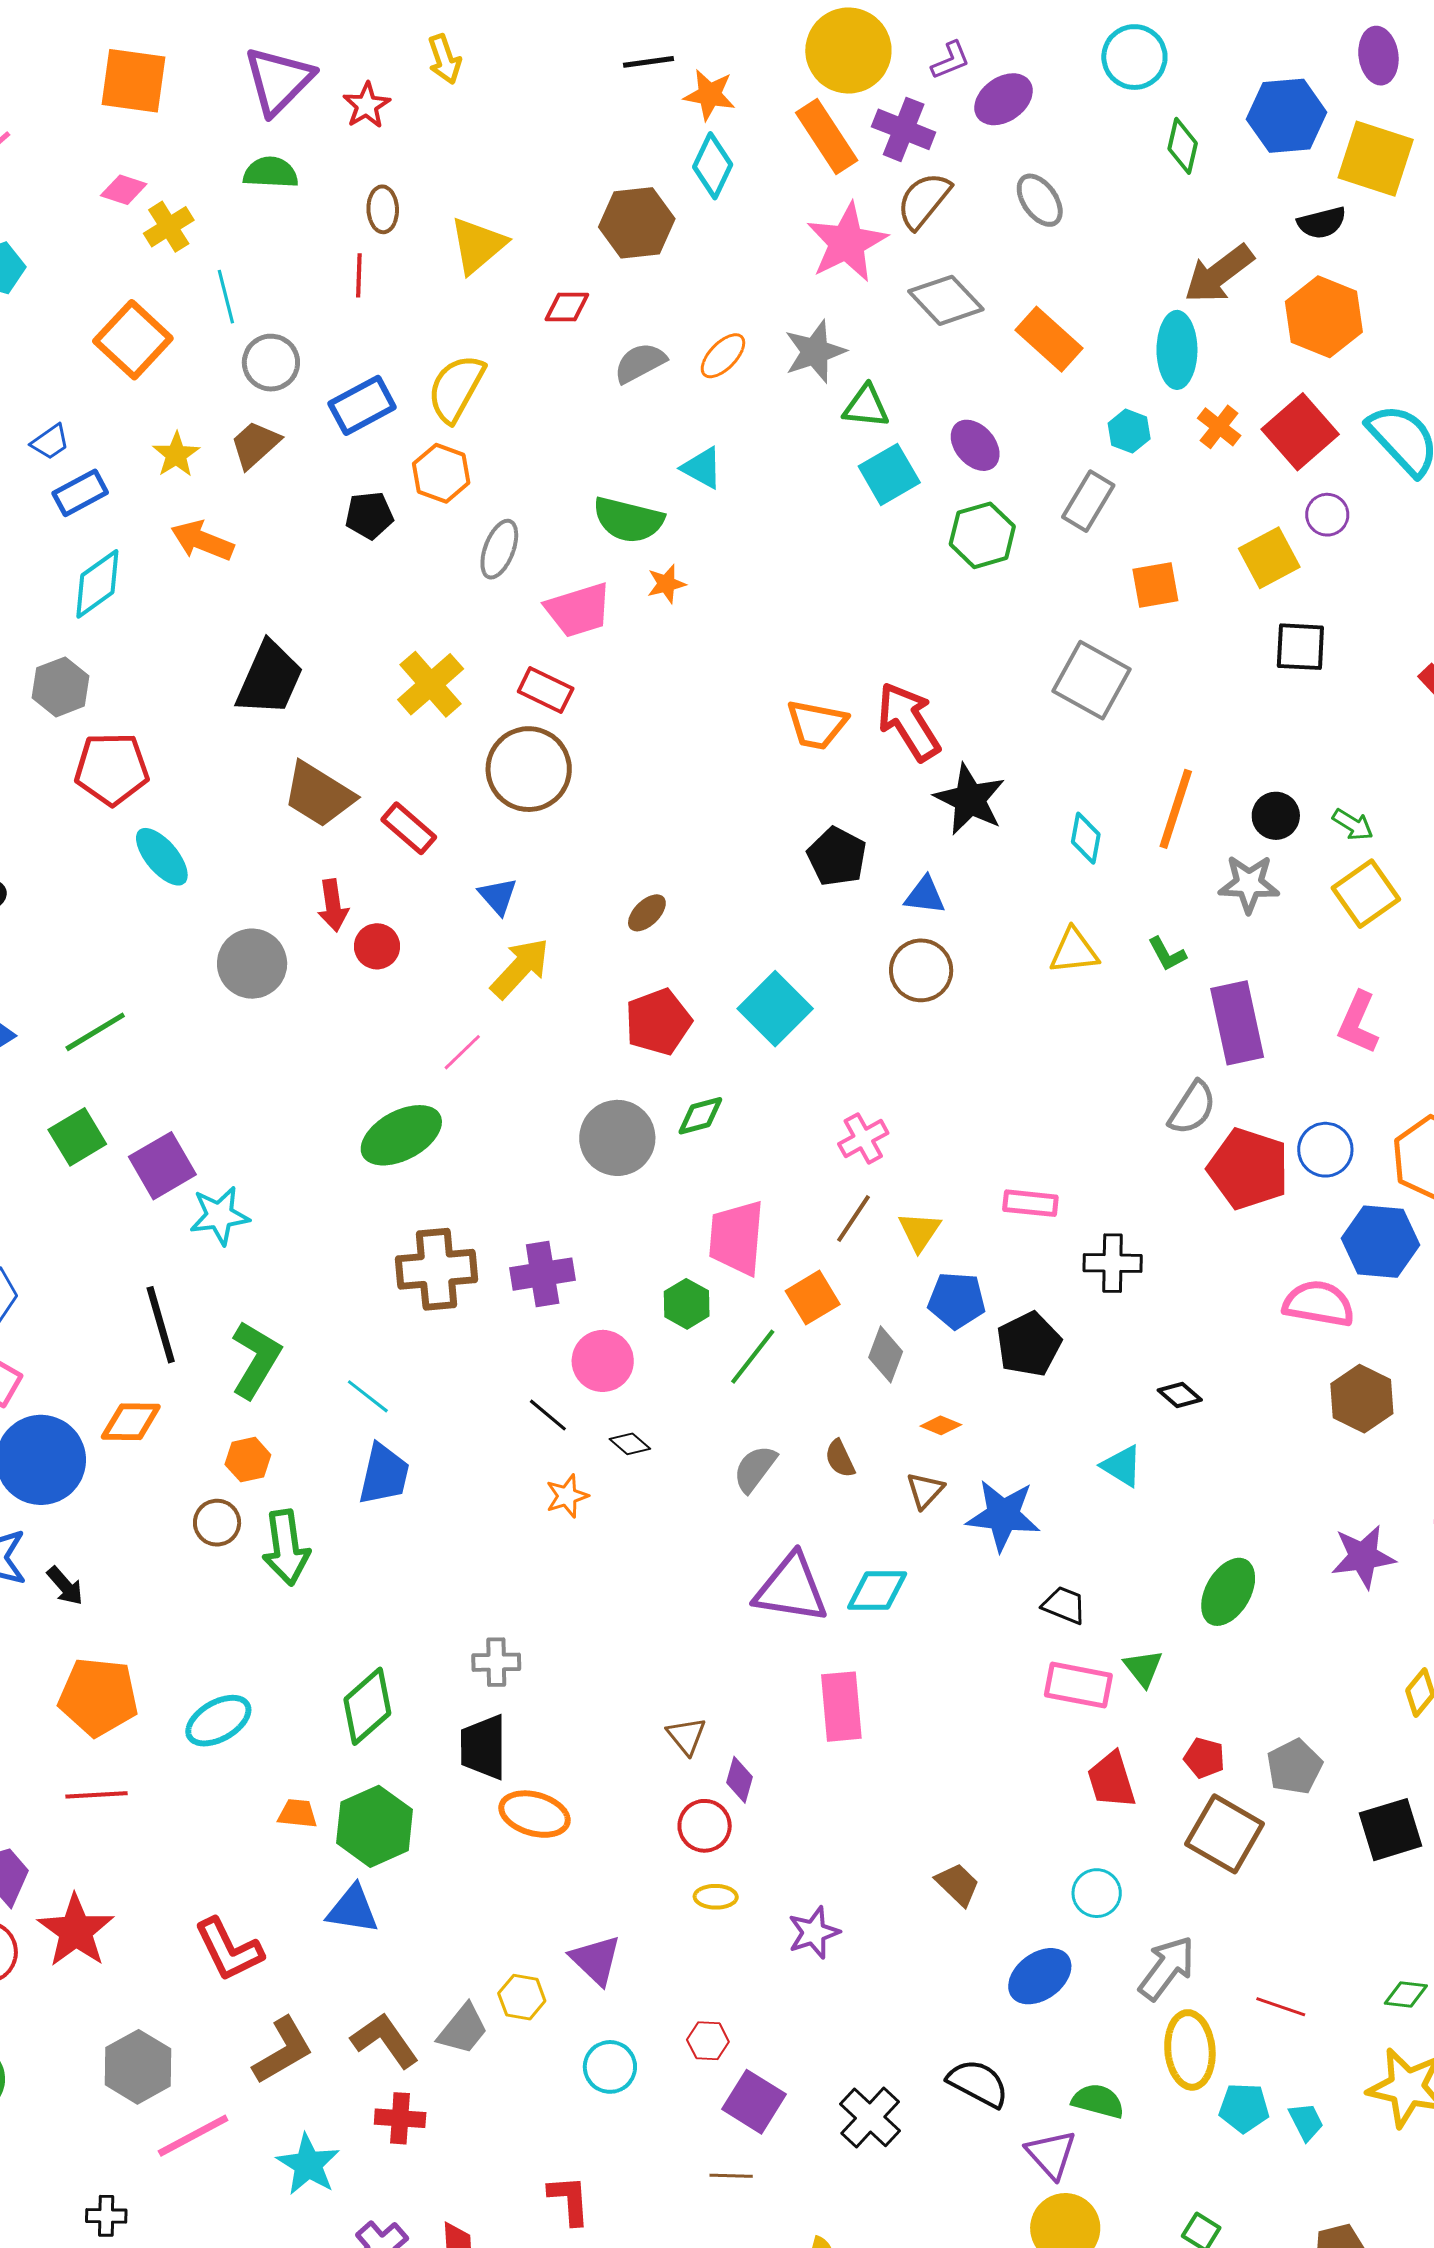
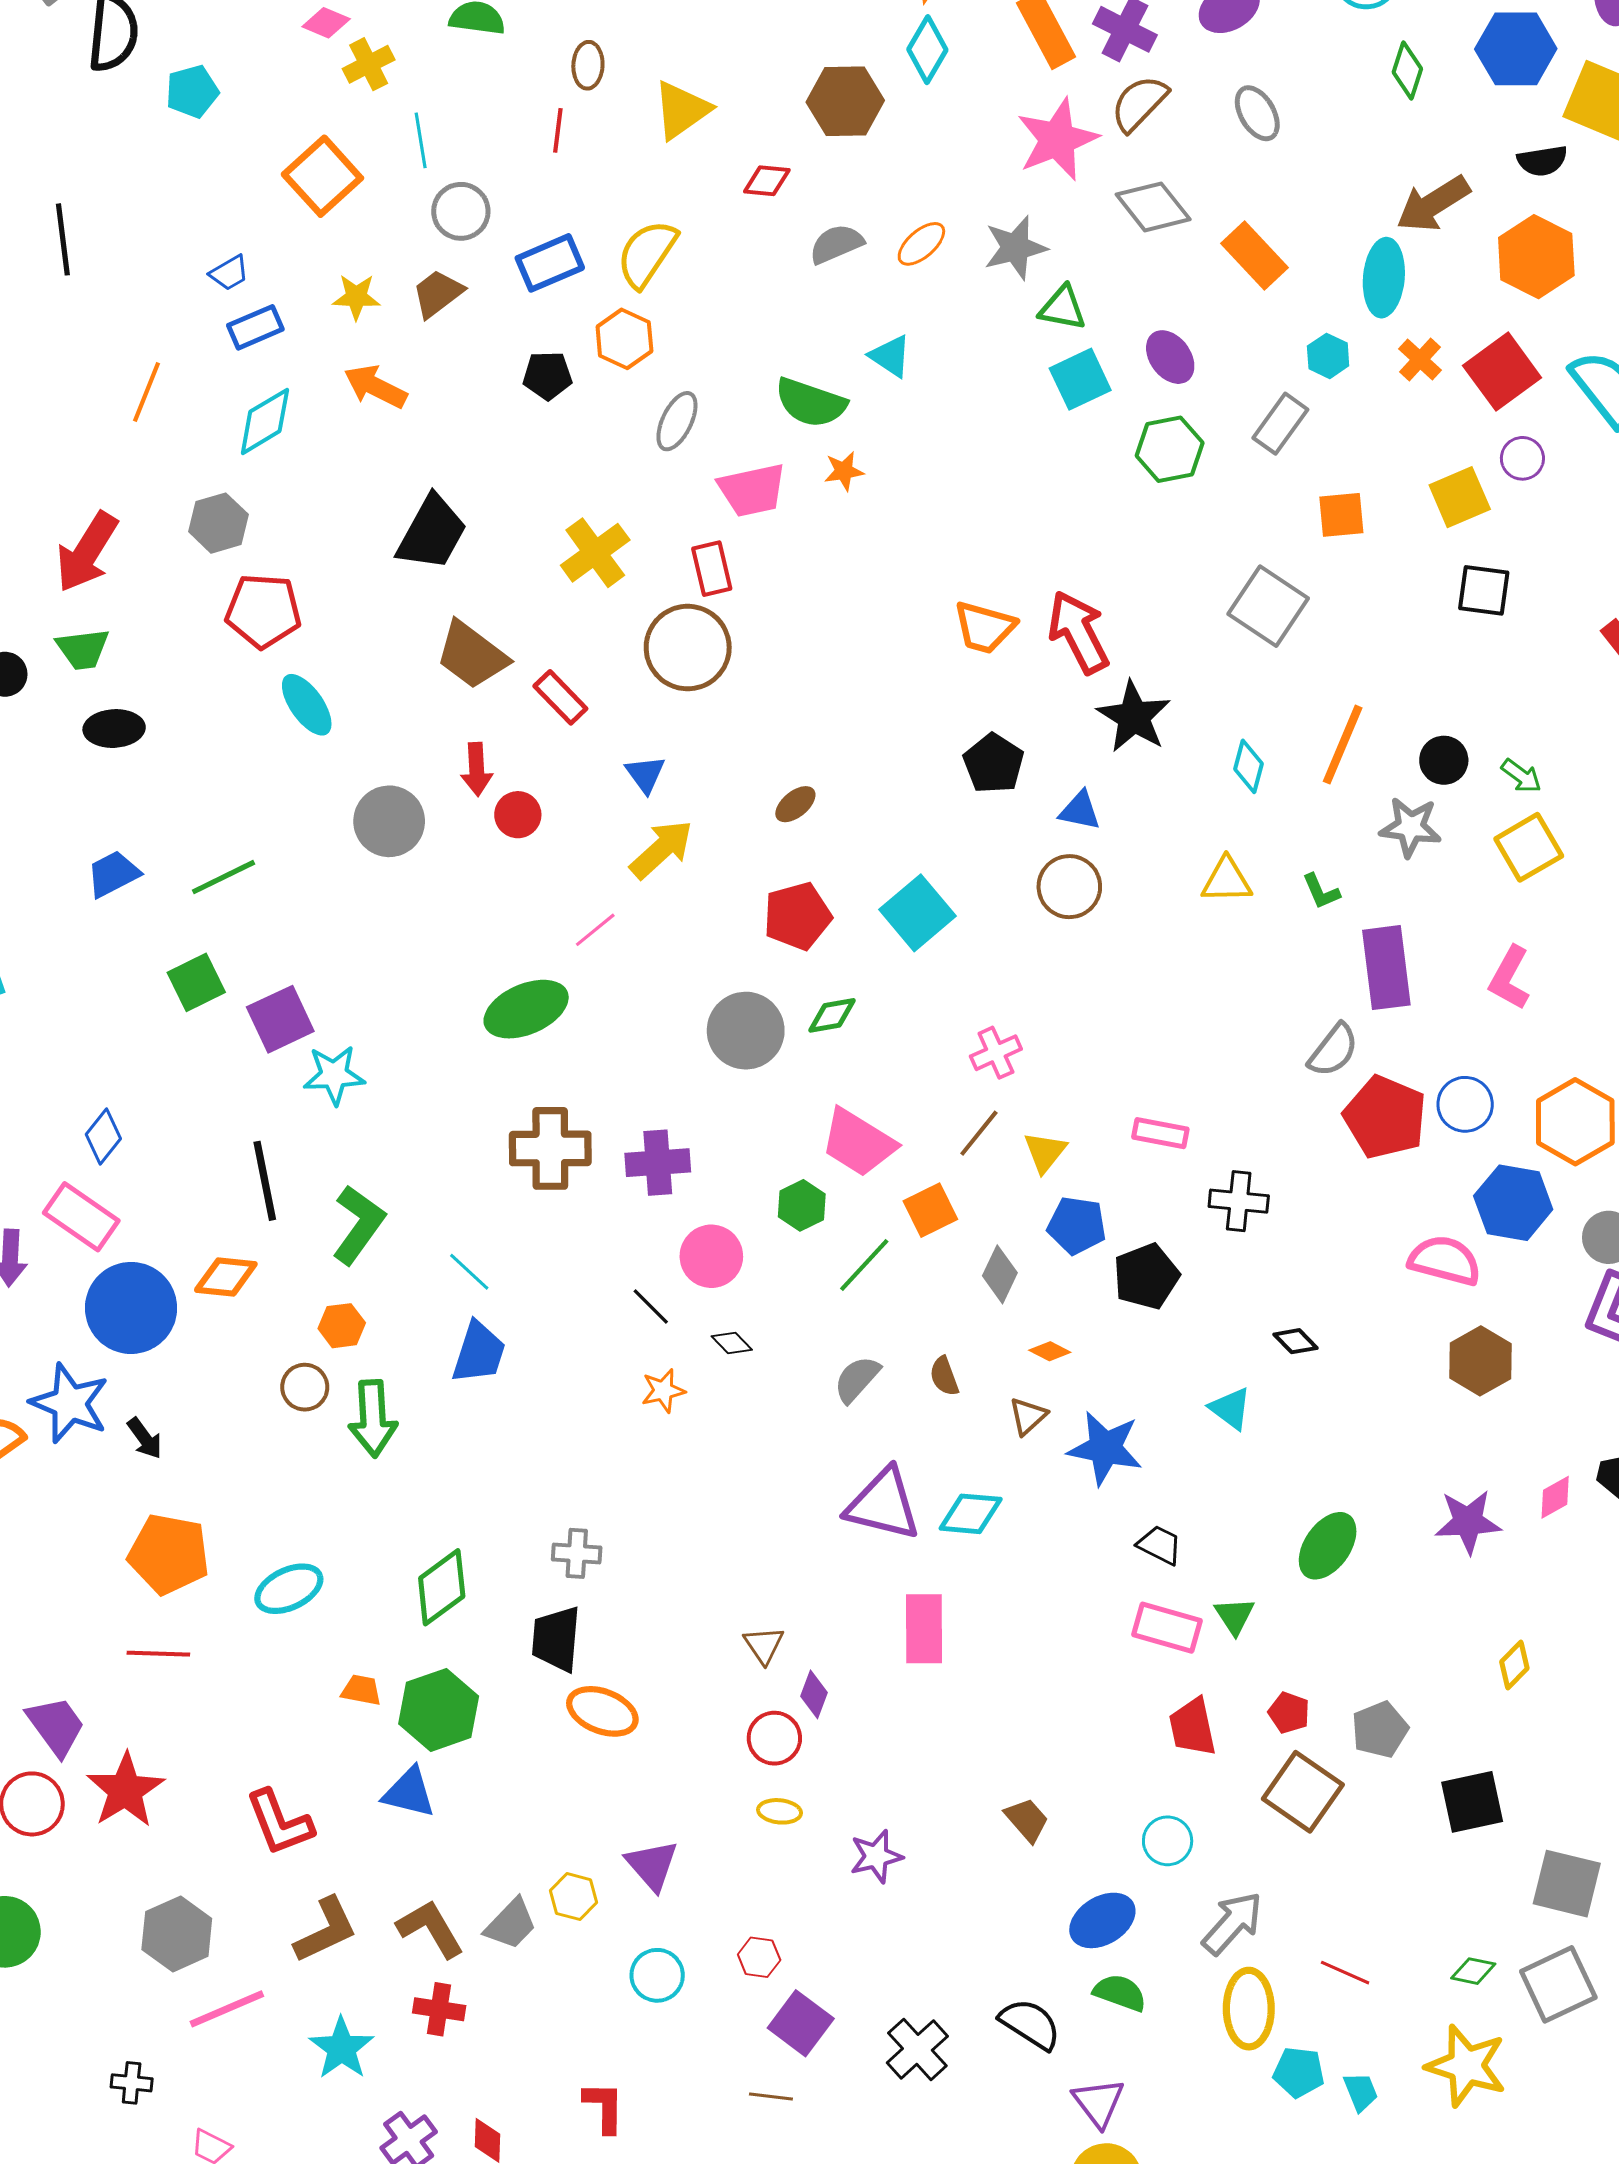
yellow star: (176, 455) -> (356, 297), turned 30
red rectangle: (546, 690) -> (712, 569), turned 46
pink trapezoid: (737, 1238) -> (858, 1143), turned -68
green semicircle: (1098, 2101) -> (1120, 1993), moved

